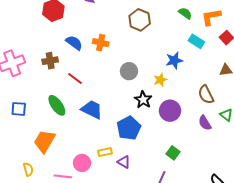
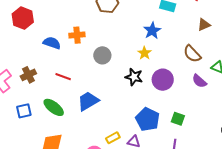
brown cross: (50, 61) -> (28, 75), moved
gray circle: (129, 71) -> (102, 55), moved
blue square: (19, 109) -> (24, 111), moved
blue trapezoid: (92, 109) -> (88, 101), turned -40
blue pentagon: (129, 128) -> (148, 119), moved

